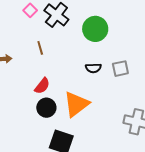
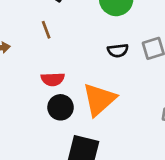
red semicircle: (42, 86) -> (53, 79), turned 54

